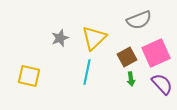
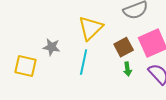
gray star: (60, 38) -> (52, 47), moved, turned 30

